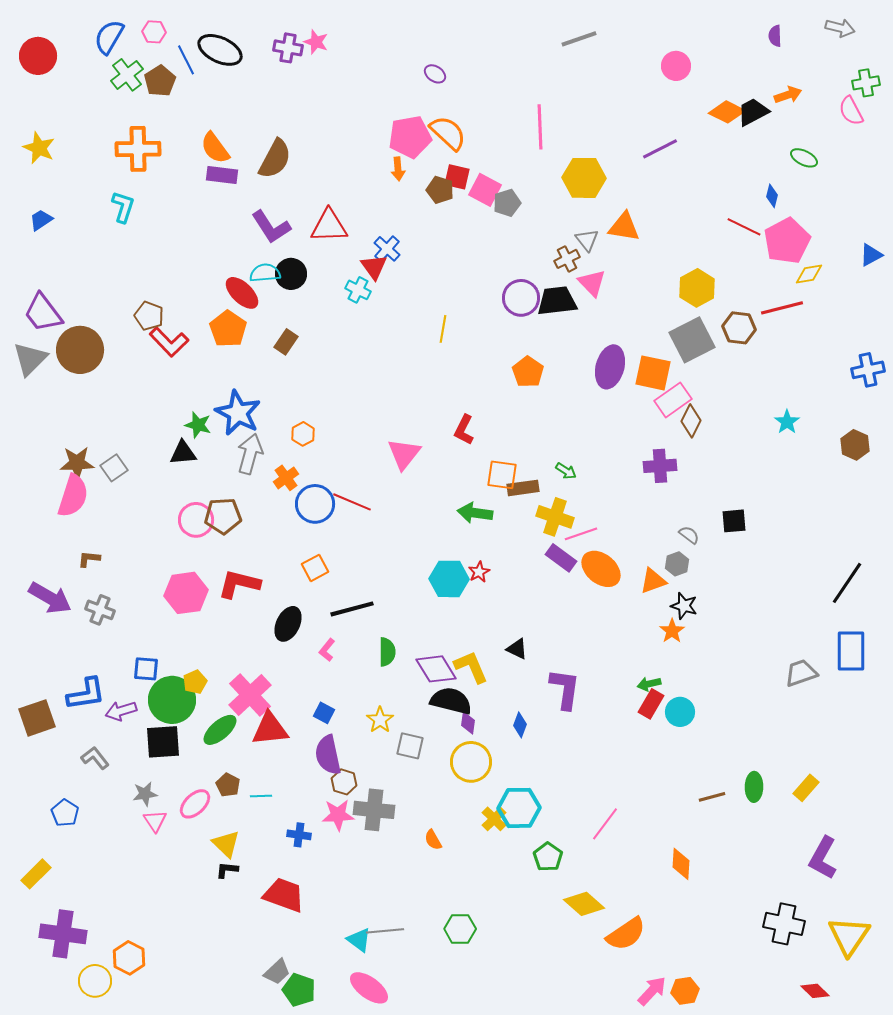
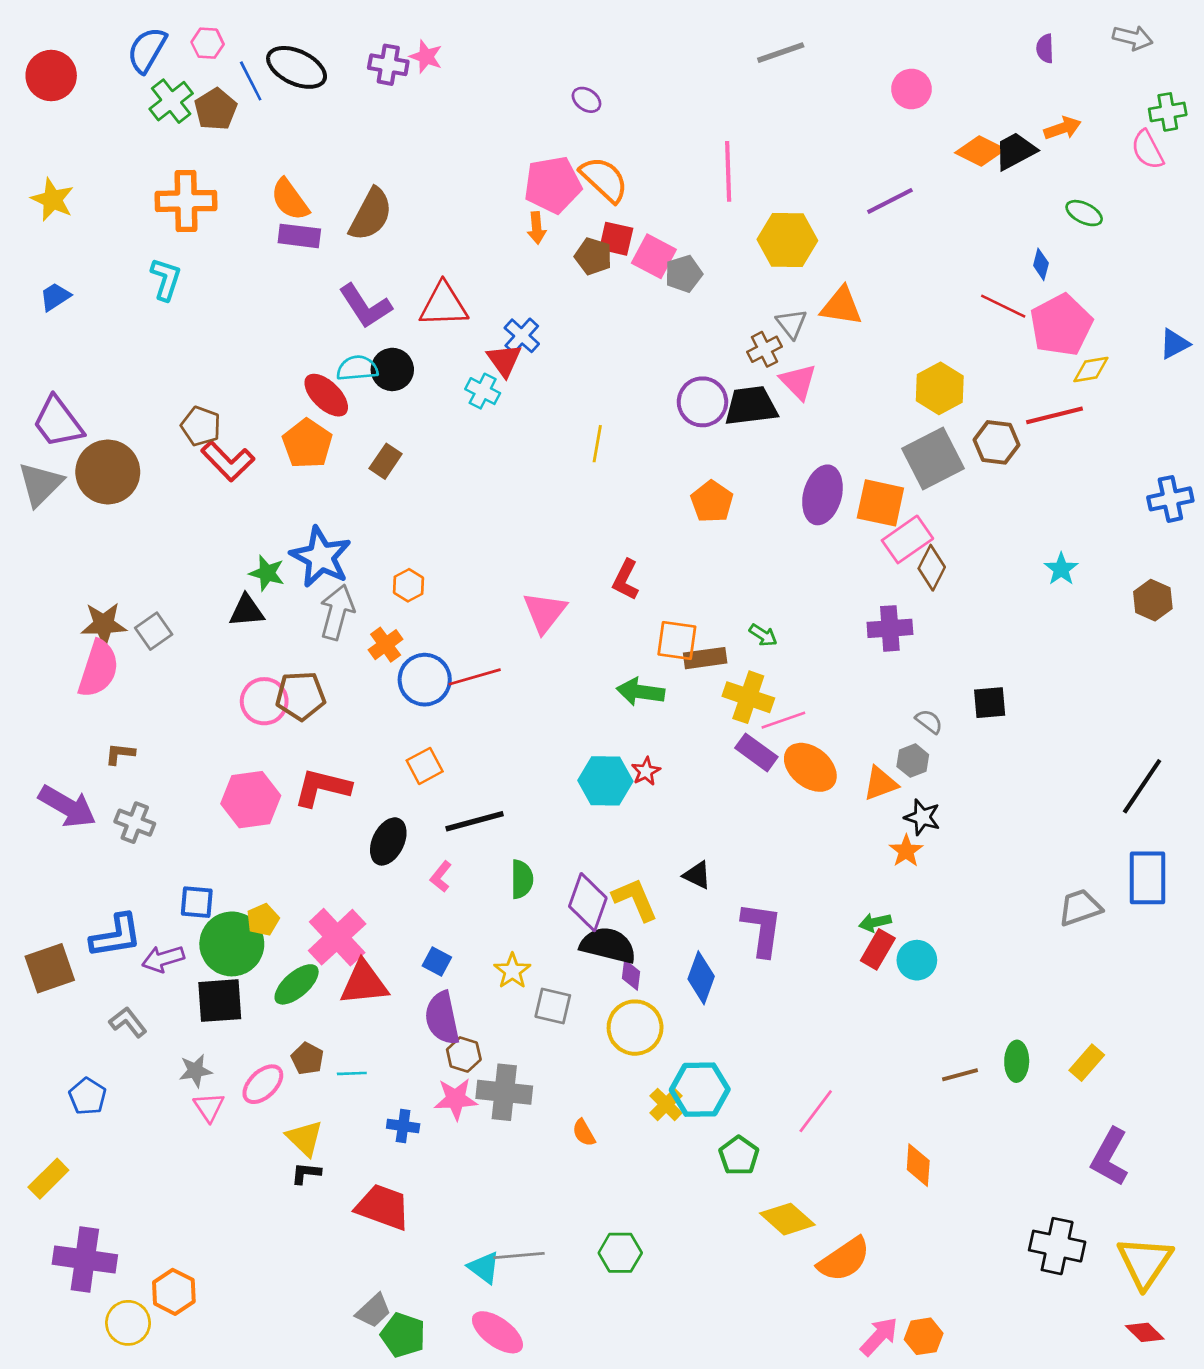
red line: (352, 502) -> (475, 677), turned -39
purple diamond: (436, 669) -> (588, 902), turned 51
blue diamond: (520, 725) -> (701, 978), size x1.5
red diamond: (815, 991) -> (1145, 1332), moved

